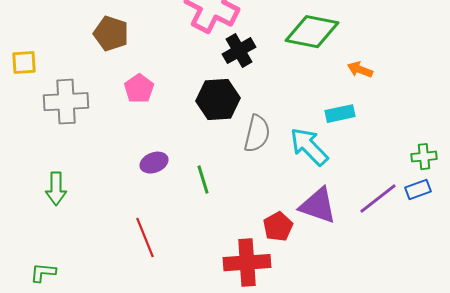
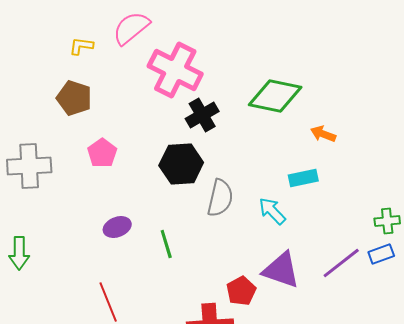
cyan arrow: (309, 147) -> (272, 211), size x0.7

